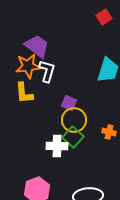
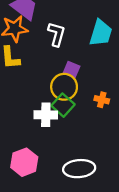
white L-shape: (47, 71) -> (57, 34), moved
purple square: (69, 103) -> (72, 70), moved

